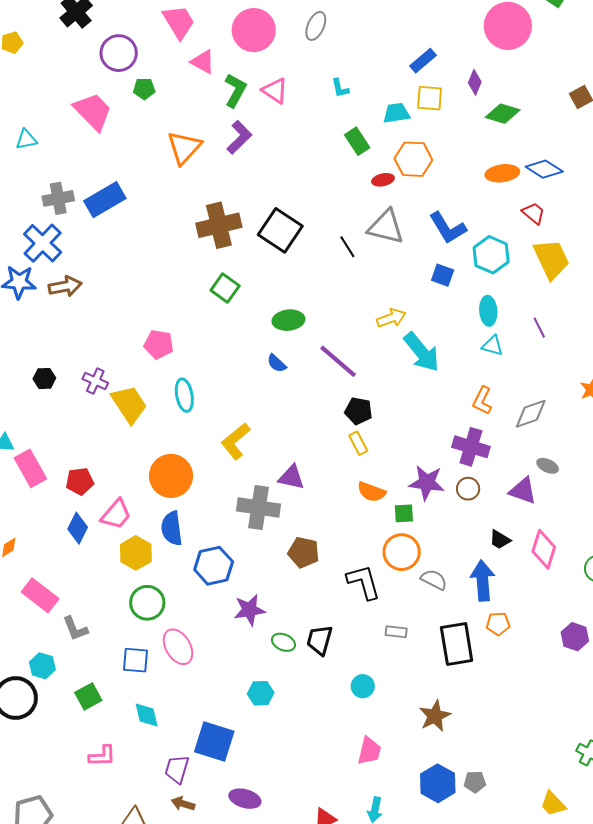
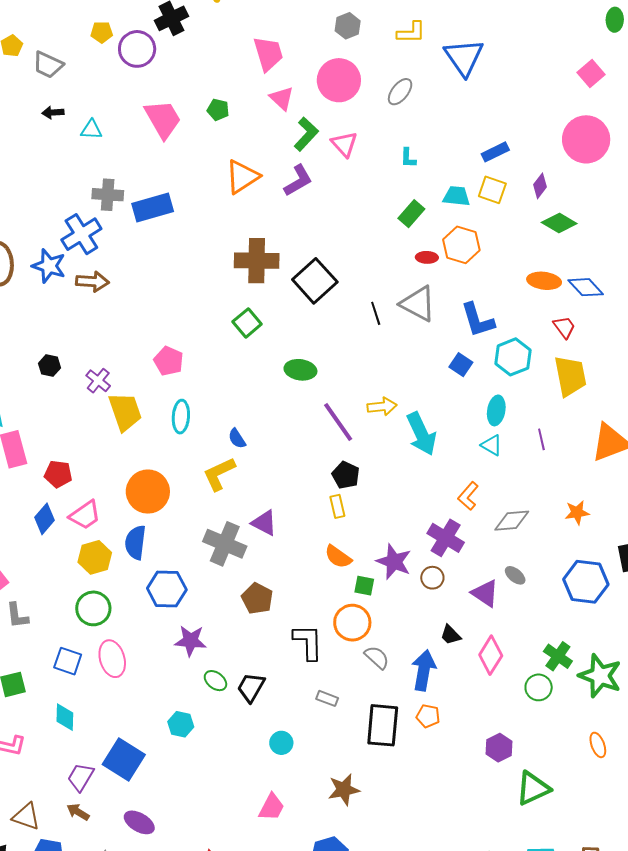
purple circle: (119, 53) -> (137, 49), moved
green rectangle: (357, 141) -> (411, 214), turned 60
yellow arrow: (391, 318) -> (382, 407), moved
blue semicircle: (277, 363) -> (237, 439), moved

